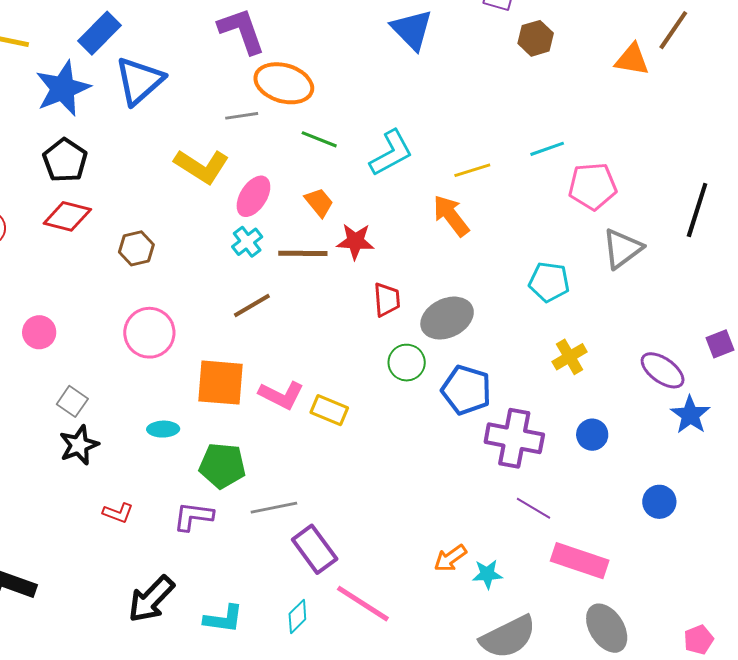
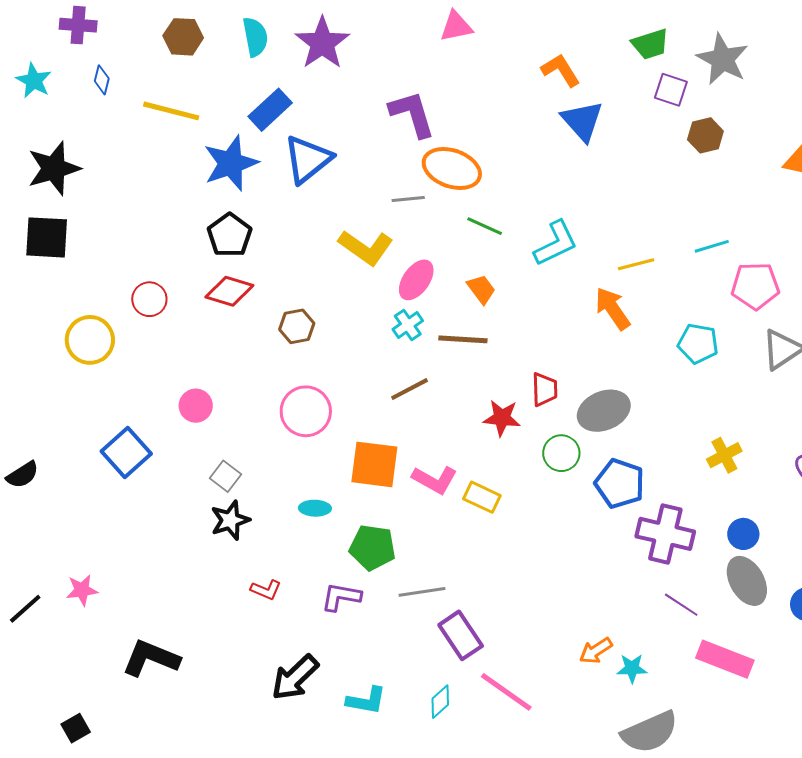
red star: (355, 241) -> (502, 418), moved
cyan pentagon: (549, 282) -> (698, 343), moved
gray ellipse: (607, 628) -> (747, 581), moved

